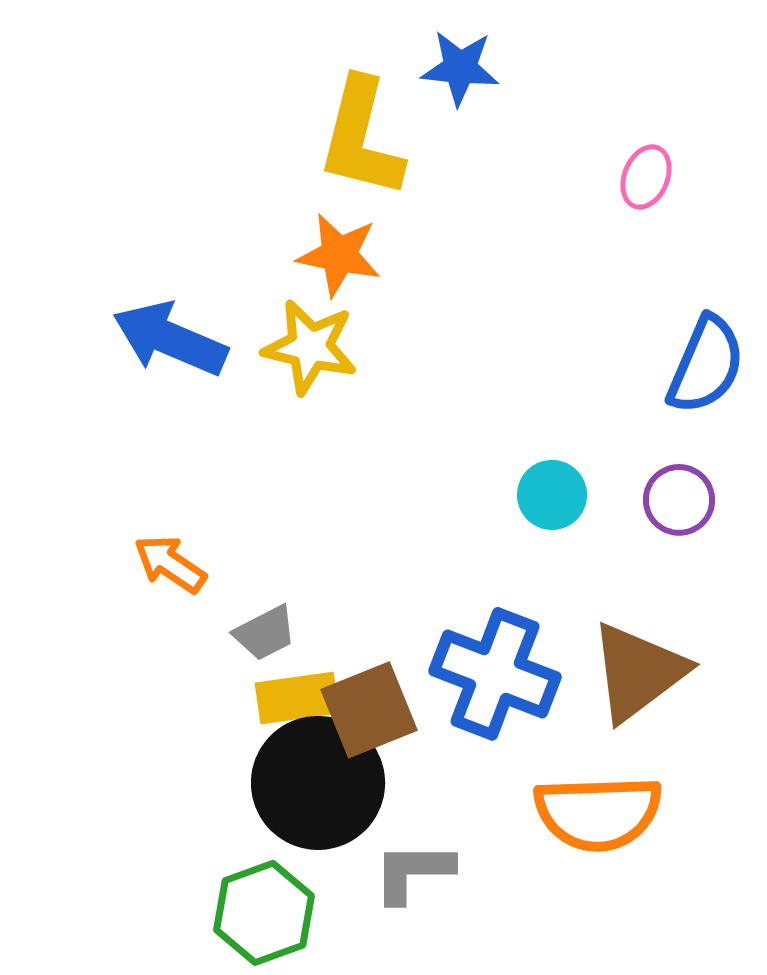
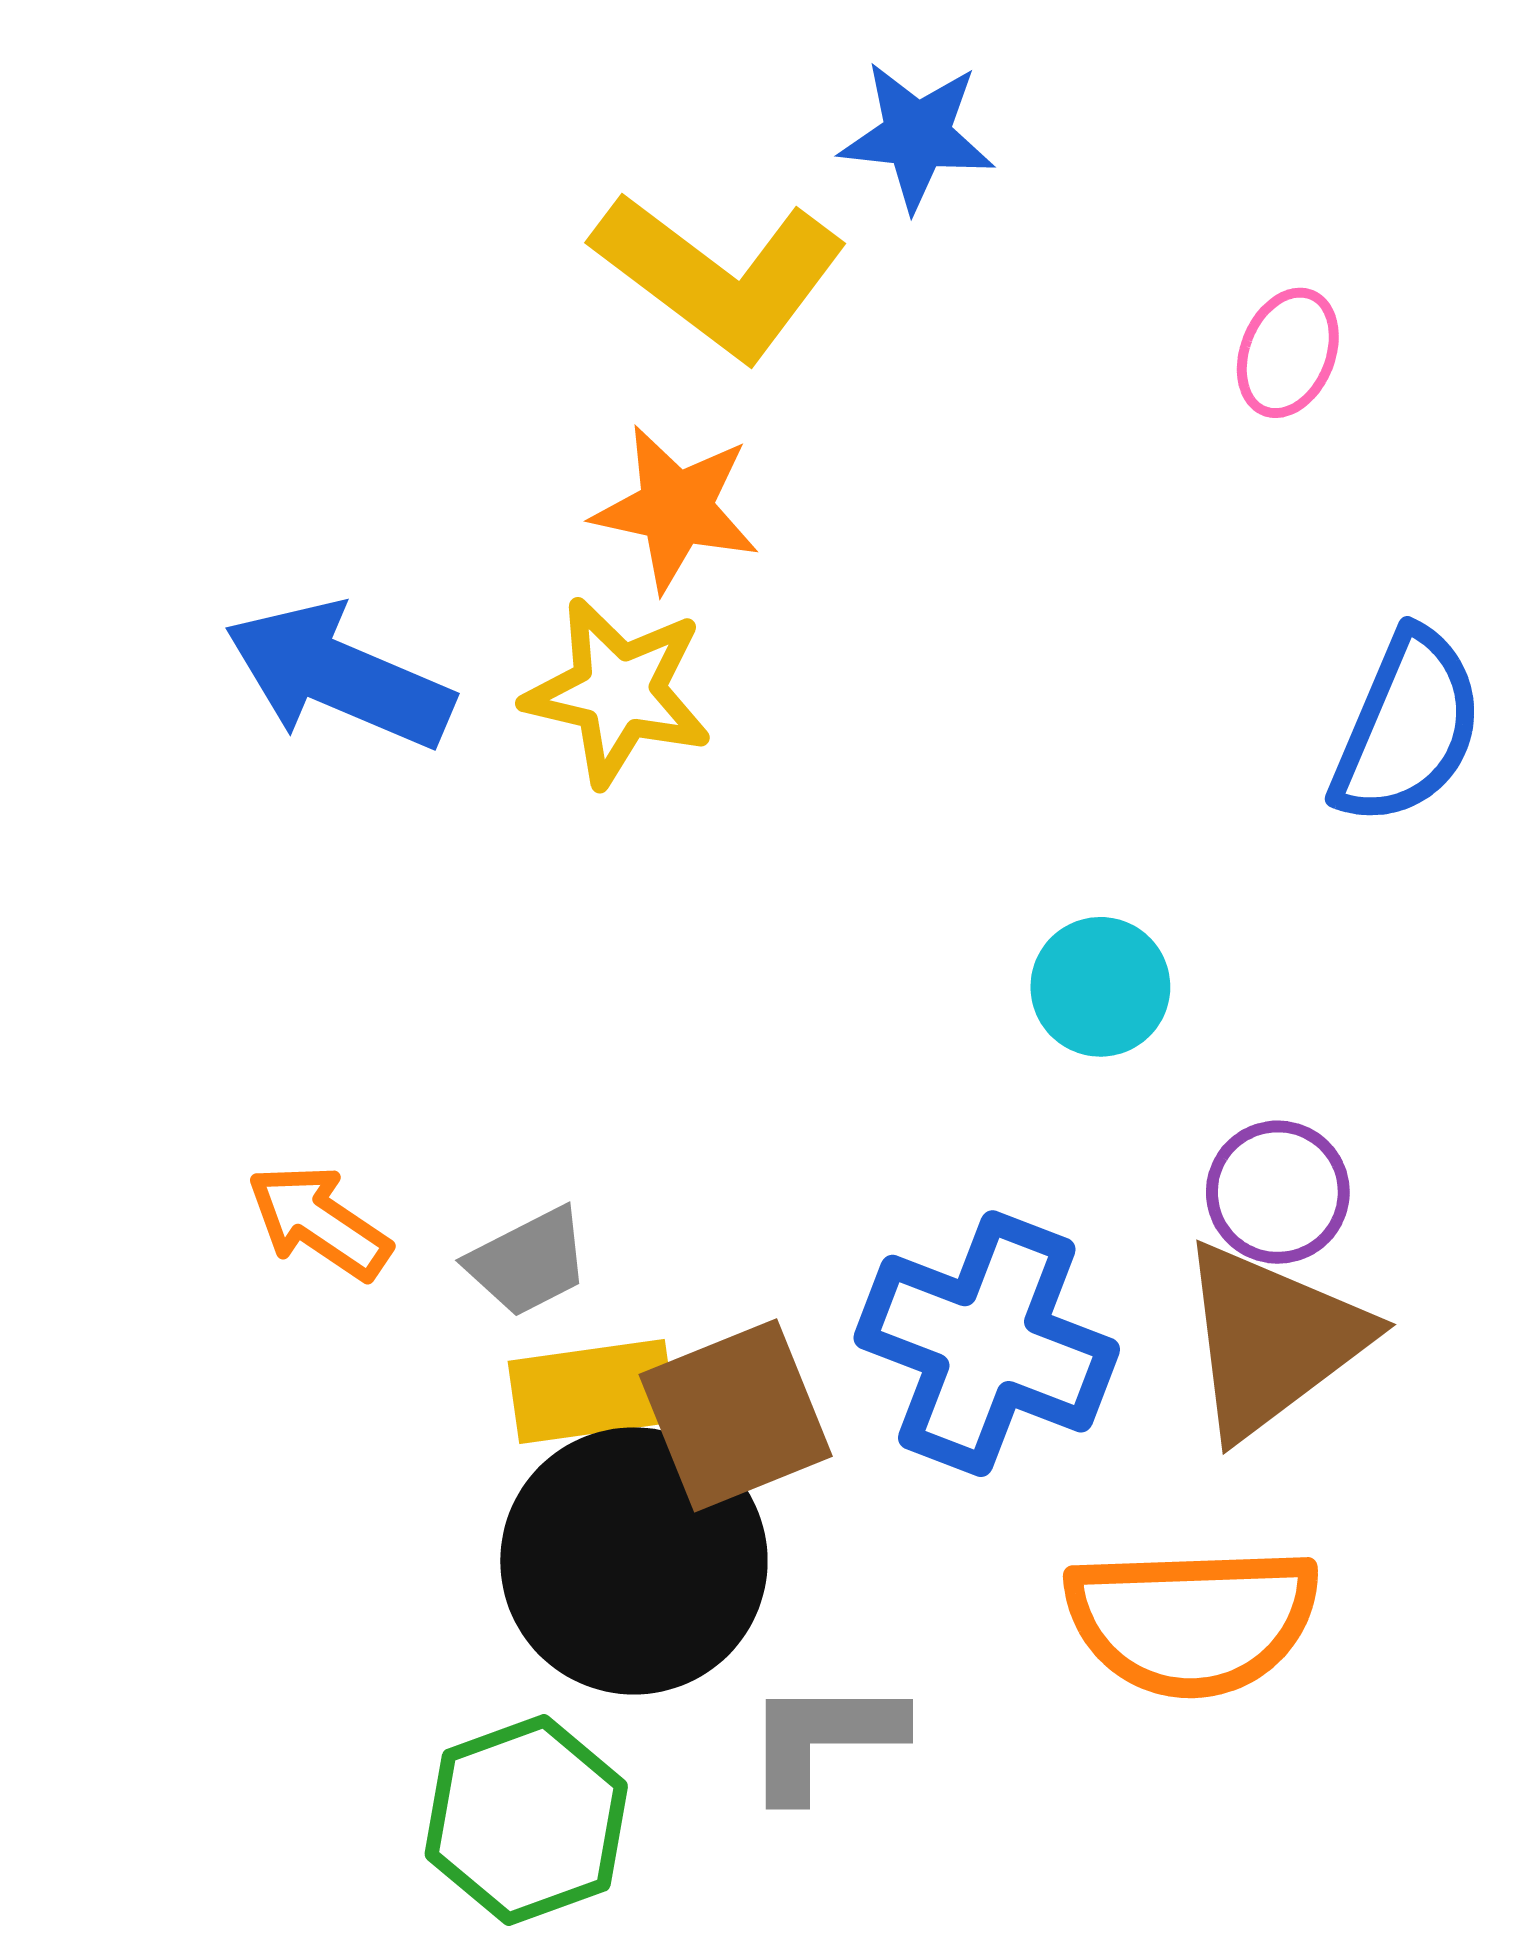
yellow L-shape: (361, 138) -> (720, 275), turned -67
purple circle: (679, 500) -> (1278, 1192), moved
orange arrow: (170, 564) -> (319, 1222), moved

